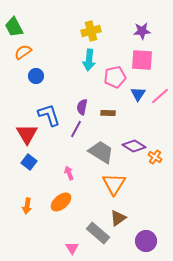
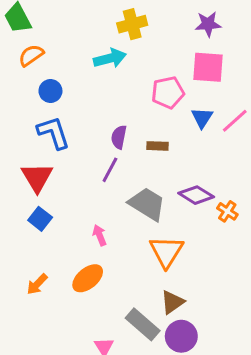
cyan arrow: (89, 60) -> (110, 58), moved, turned -110
blue L-shape: (49, 115) -> (53, 133), moved
orange arrow: (27, 206) -> (37, 284), turned 35
purple circle: (146, 241) -> (181, 336), moved

